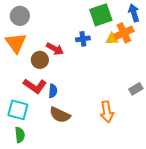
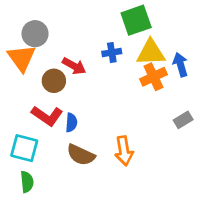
blue arrow: (134, 13) -> (180, 65), moved
gray circle: (20, 16) -> (35, 34), moved
orange cross: (124, 33) -> (154, 77), moved
yellow triangle: (112, 39) -> (151, 53), size x1.6
orange arrow: (107, 112) -> (124, 151), moved

